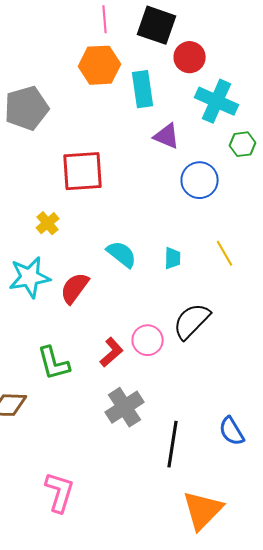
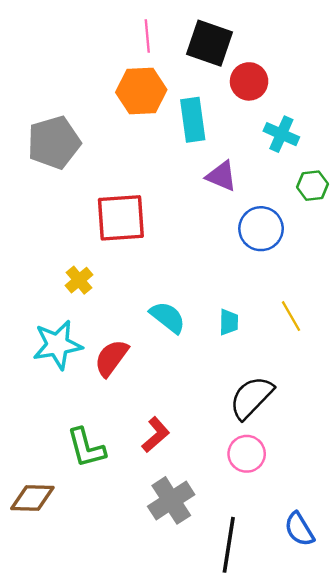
cyan cross: (217, 101) -> (281, 134), size x0.7
pink circle: (148, 340) -> (247, 454), moved

